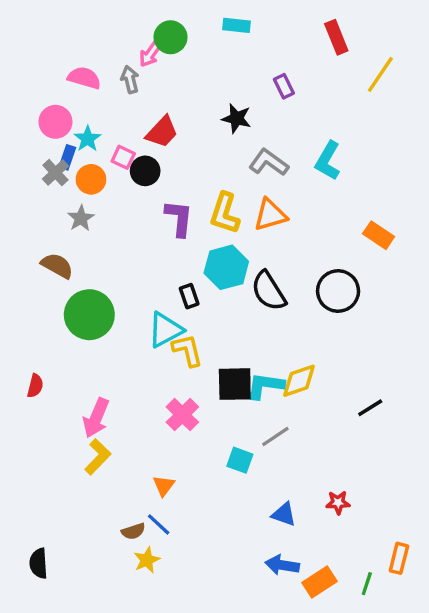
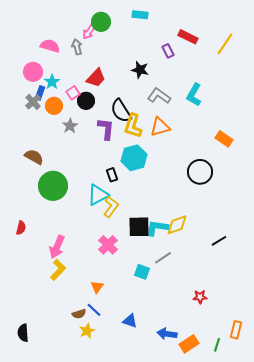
red rectangle: (336, 37) -> (188, 37), moved, turned -42
pink square: (123, 157) -> (73, 93), turned 32
gray star: (81, 218) -> (70, 126), moved
black semicircle: (269, 291) -> (121, 111), moved
yellow L-shape: (187, 350) -> (111, 207), turned 50
blue triangle: (284, 514) -> (130, 321), moved

